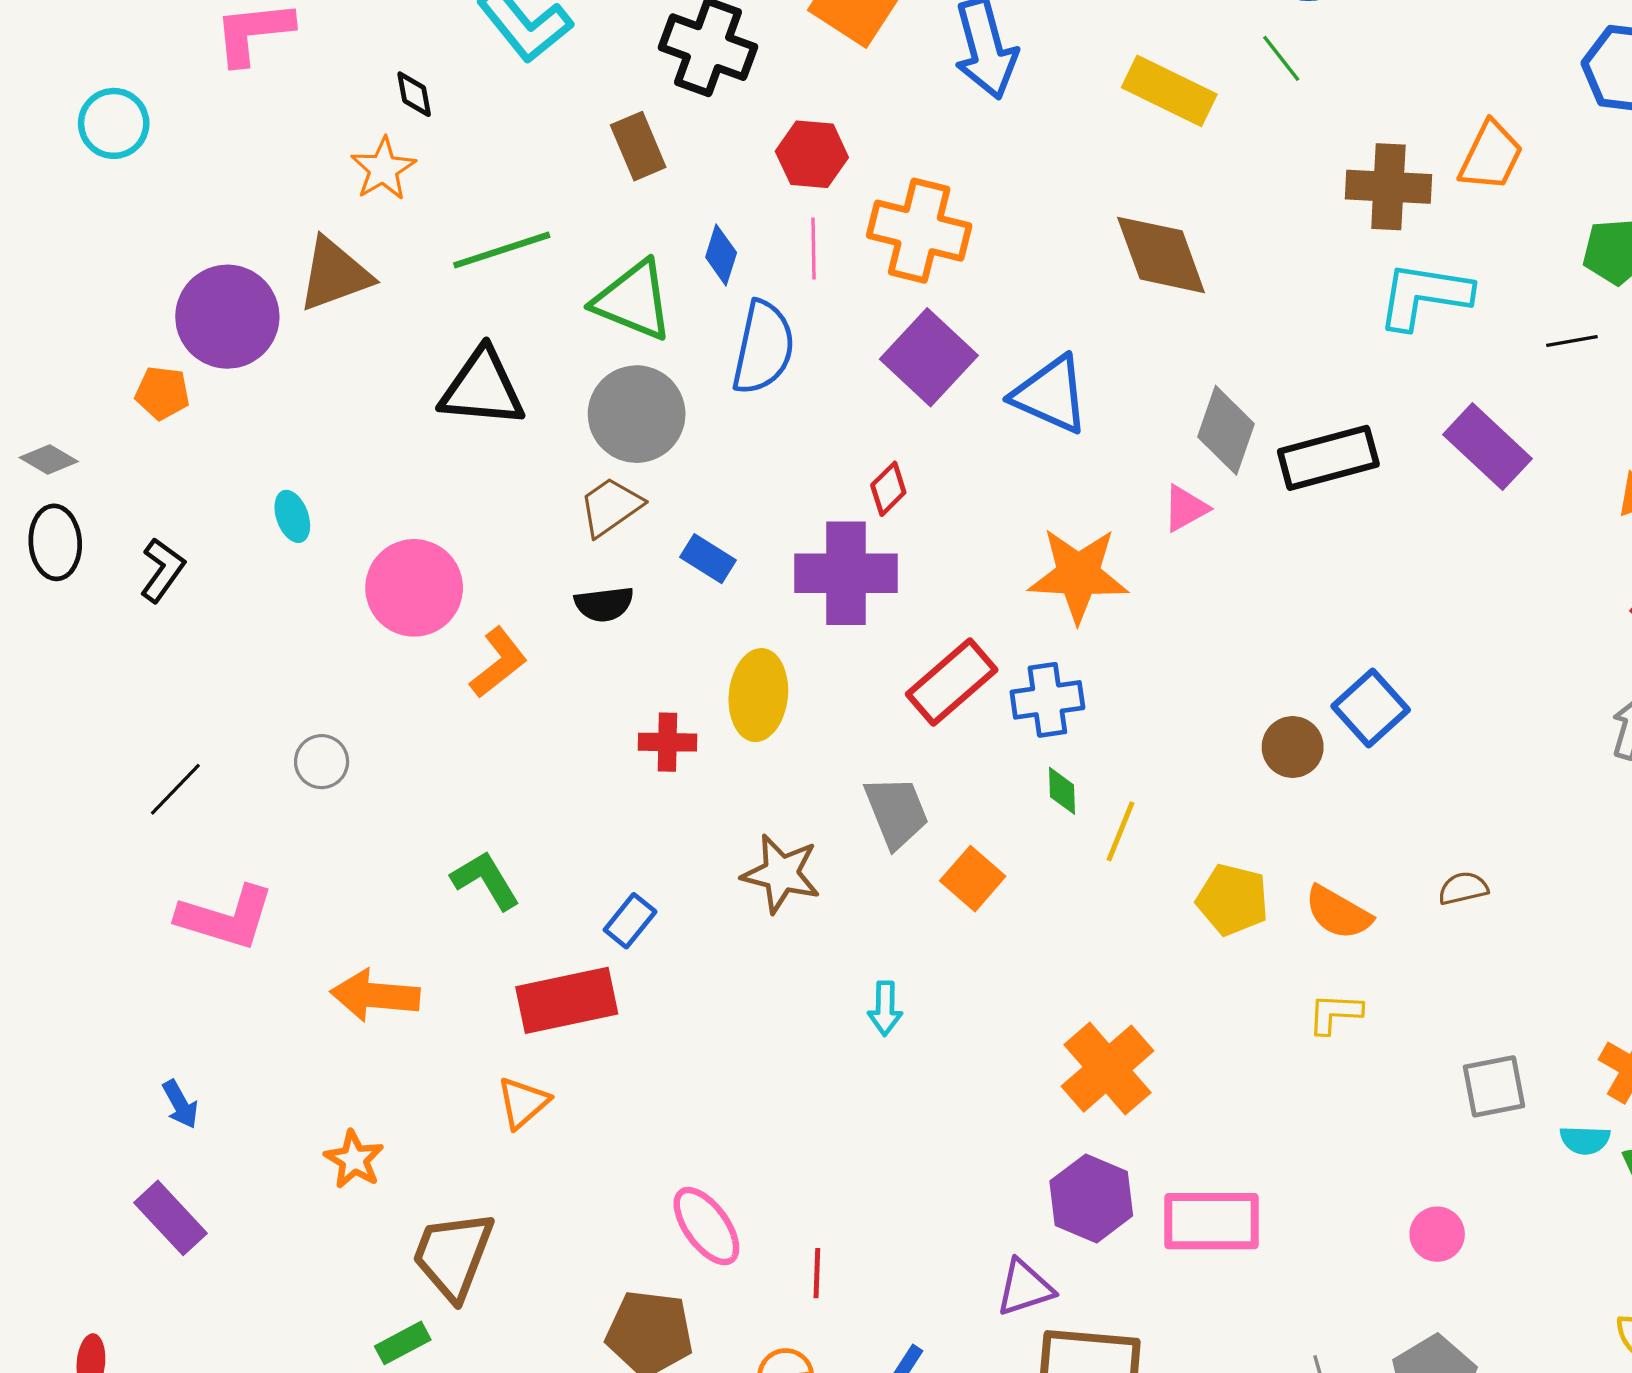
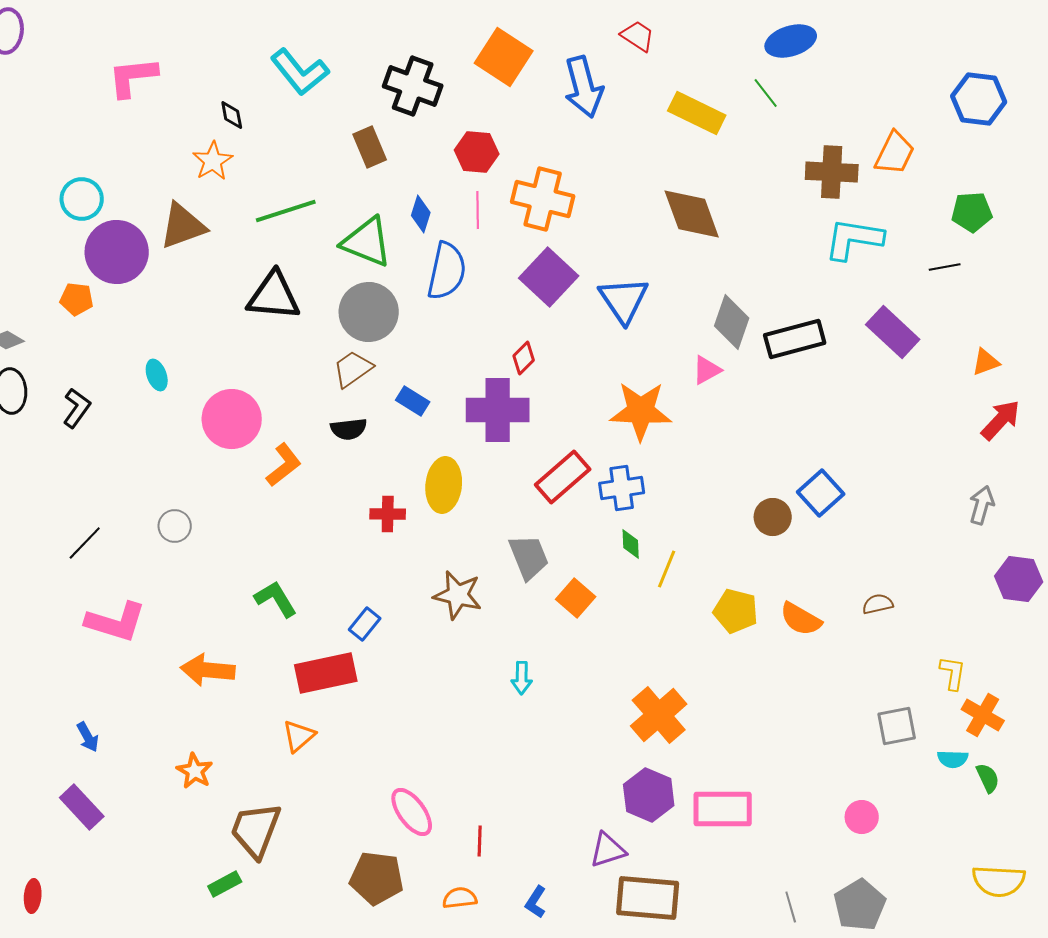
cyan circle: (114, 123) -> (82, 199), moved
blue triangle: (1051, 395) -> (624, 300), turned 32
yellow L-shape: (1335, 1013) -> (953, 673), moved, turned 96

